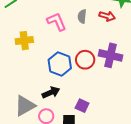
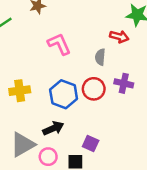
gray semicircle: (82, 16) -> (100, 57), moved
yellow cross: (24, 41) -> (20, 91), moved
purple cross: (110, 55) -> (124, 83), size x0.7

